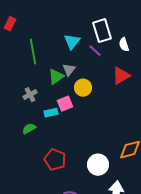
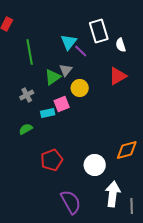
purple line: (95, 51) -> (81, 51), moved
red pentagon: (55, 160) -> (52, 160), turned 30

